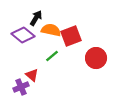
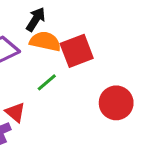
black arrow: (36, 18) -> (36, 19), moved
red circle: (96, 58) -> (116, 103), moved

